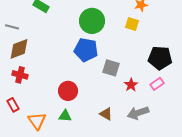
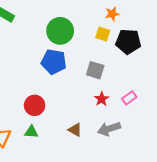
black pentagon: (160, 58) -> (128, 41), moved
gray square: (111, 68) -> (95, 70), moved

